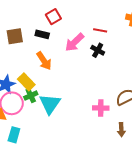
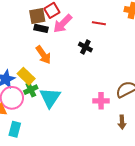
brown square: (15, 36) -> (37, 16), moved
pink arrow: (74, 42) -> (63, 24), moved
black cross: (98, 50) -> (85, 47), moved

